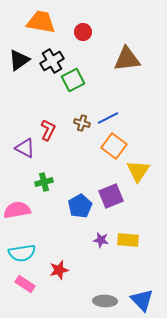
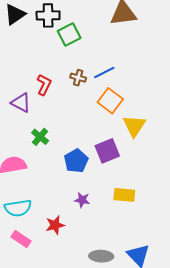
black cross: (52, 61) -> (48, 15), turned 30
green cross: (44, 182) -> (40, 137), turned -36
purple star: (101, 240) -> (82, 200), moved

